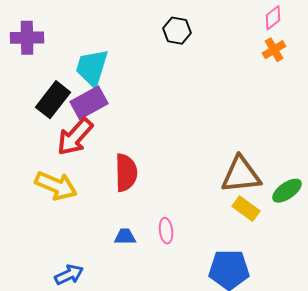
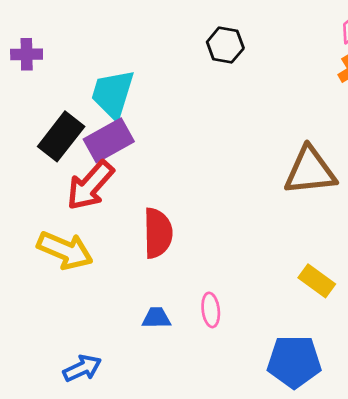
purple cross: (27, 38) -> (27, 54), size x0.7
brown triangle: (241, 175) -> (310, 171), moved

